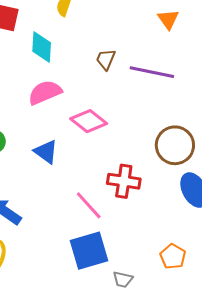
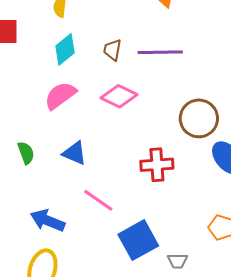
cyan diamond: (42, 47) -> (65, 49), moved, turned 60
pink diamond: (89, 121) -> (119, 96), moved
pink line: (89, 205) -> (98, 200), moved

